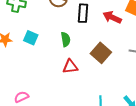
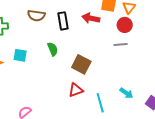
brown square: (101, 53) -> (81, 64), moved
red triangle: (70, 67) -> (76, 90), moved

